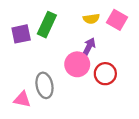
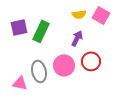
green rectangle: (47, 25) -> (41, 31), moved
pink circle: (77, 64) -> (64, 65), moved

